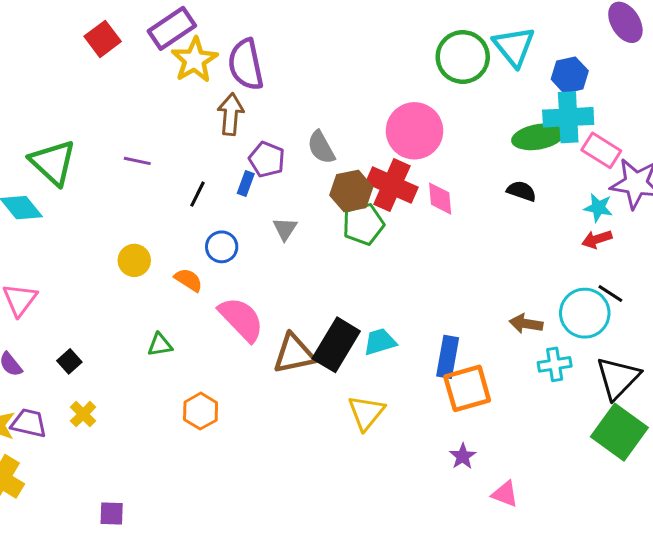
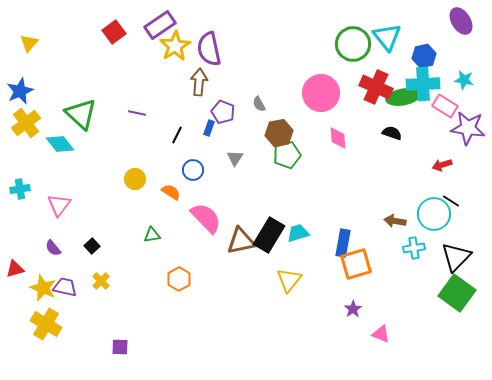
gray semicircle: (321, 147) -> (259, 104), size x0.7
red cross: (392, 185) -> (376, 87), moved
cyan star: (598, 208) -> (464, 80), moved

